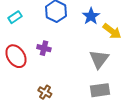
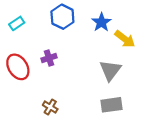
purple cross: (44, 48) -> (49, 58), turned -32

